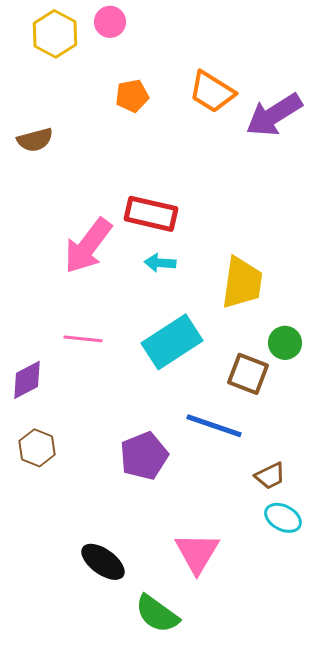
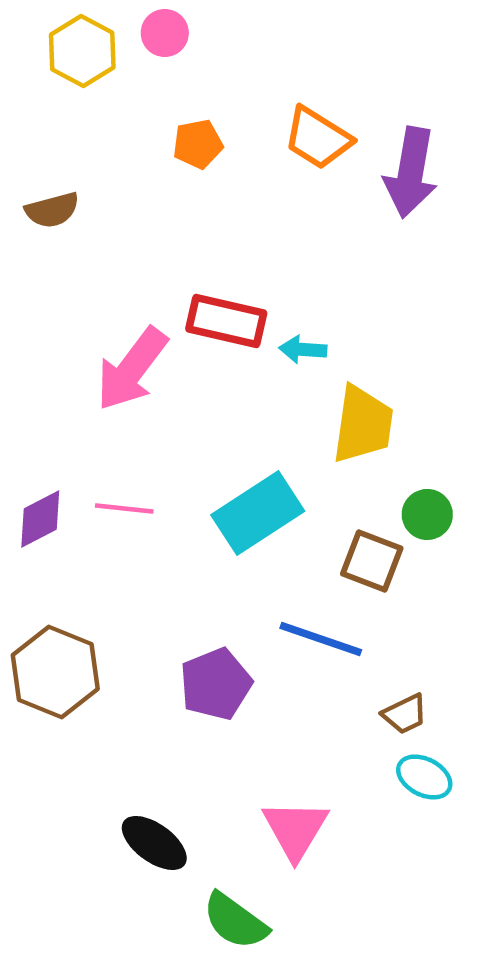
purple arrow: (274, 115) -> (411, 172), turned -48
cyan arrow: (160, 263) -> (303, 349), moved
purple diamond: (27, 380) -> (40, 519), moved
brown hexagon: (37, 448) -> (55, 672), size x1.6

